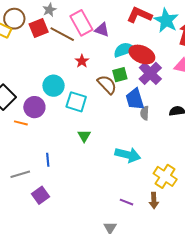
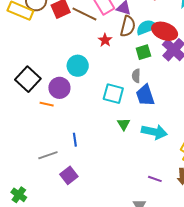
brown semicircle: (107, 85) -> (128, 26), moved, turned 60
blue trapezoid: (135, 99) -> (145, 95), moved
cyan square: (76, 102) -> (113, 94), moved
gray semicircle: (145, 113) -> (136, 76), moved
green triangle: (84, 136) -> (124, 124), moved

